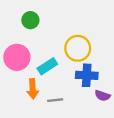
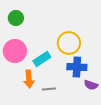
green circle: (30, 20) -> (16, 18), moved

